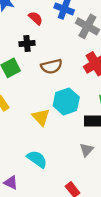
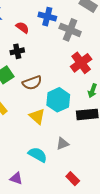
brown semicircle: (51, 66) -> (32, 83), moved
gray triangle: (87, 150) -> (62, 144), moved, turned 32

